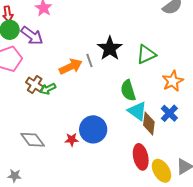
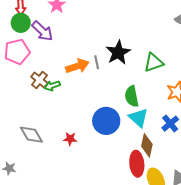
brown diamond: (149, 123) -> (147, 145), moved
blue circle: (93, 129) -> (106, 121), moved

